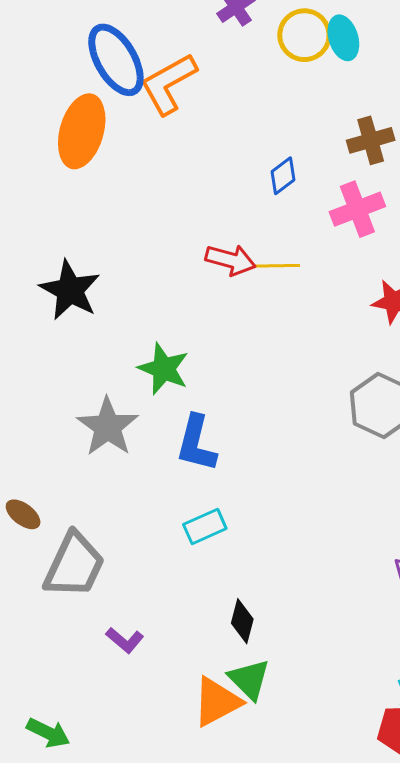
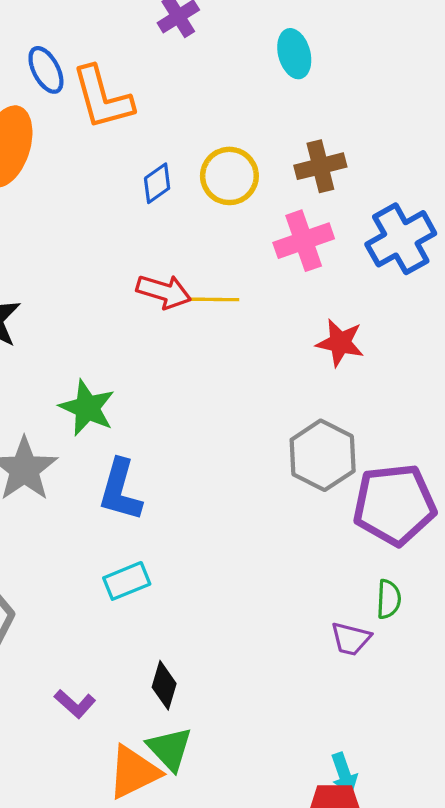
yellow circle: (304, 35) -> (229, 176), moved
blue ellipse: (116, 60) -> (46, 70), size x0.6
orange L-shape: (169, 84) -> (102, 98), turned -78
blue diamond: (283, 176) -> (157, 183), moved
purple L-shape: (125, 640) -> (75, 704), moved

